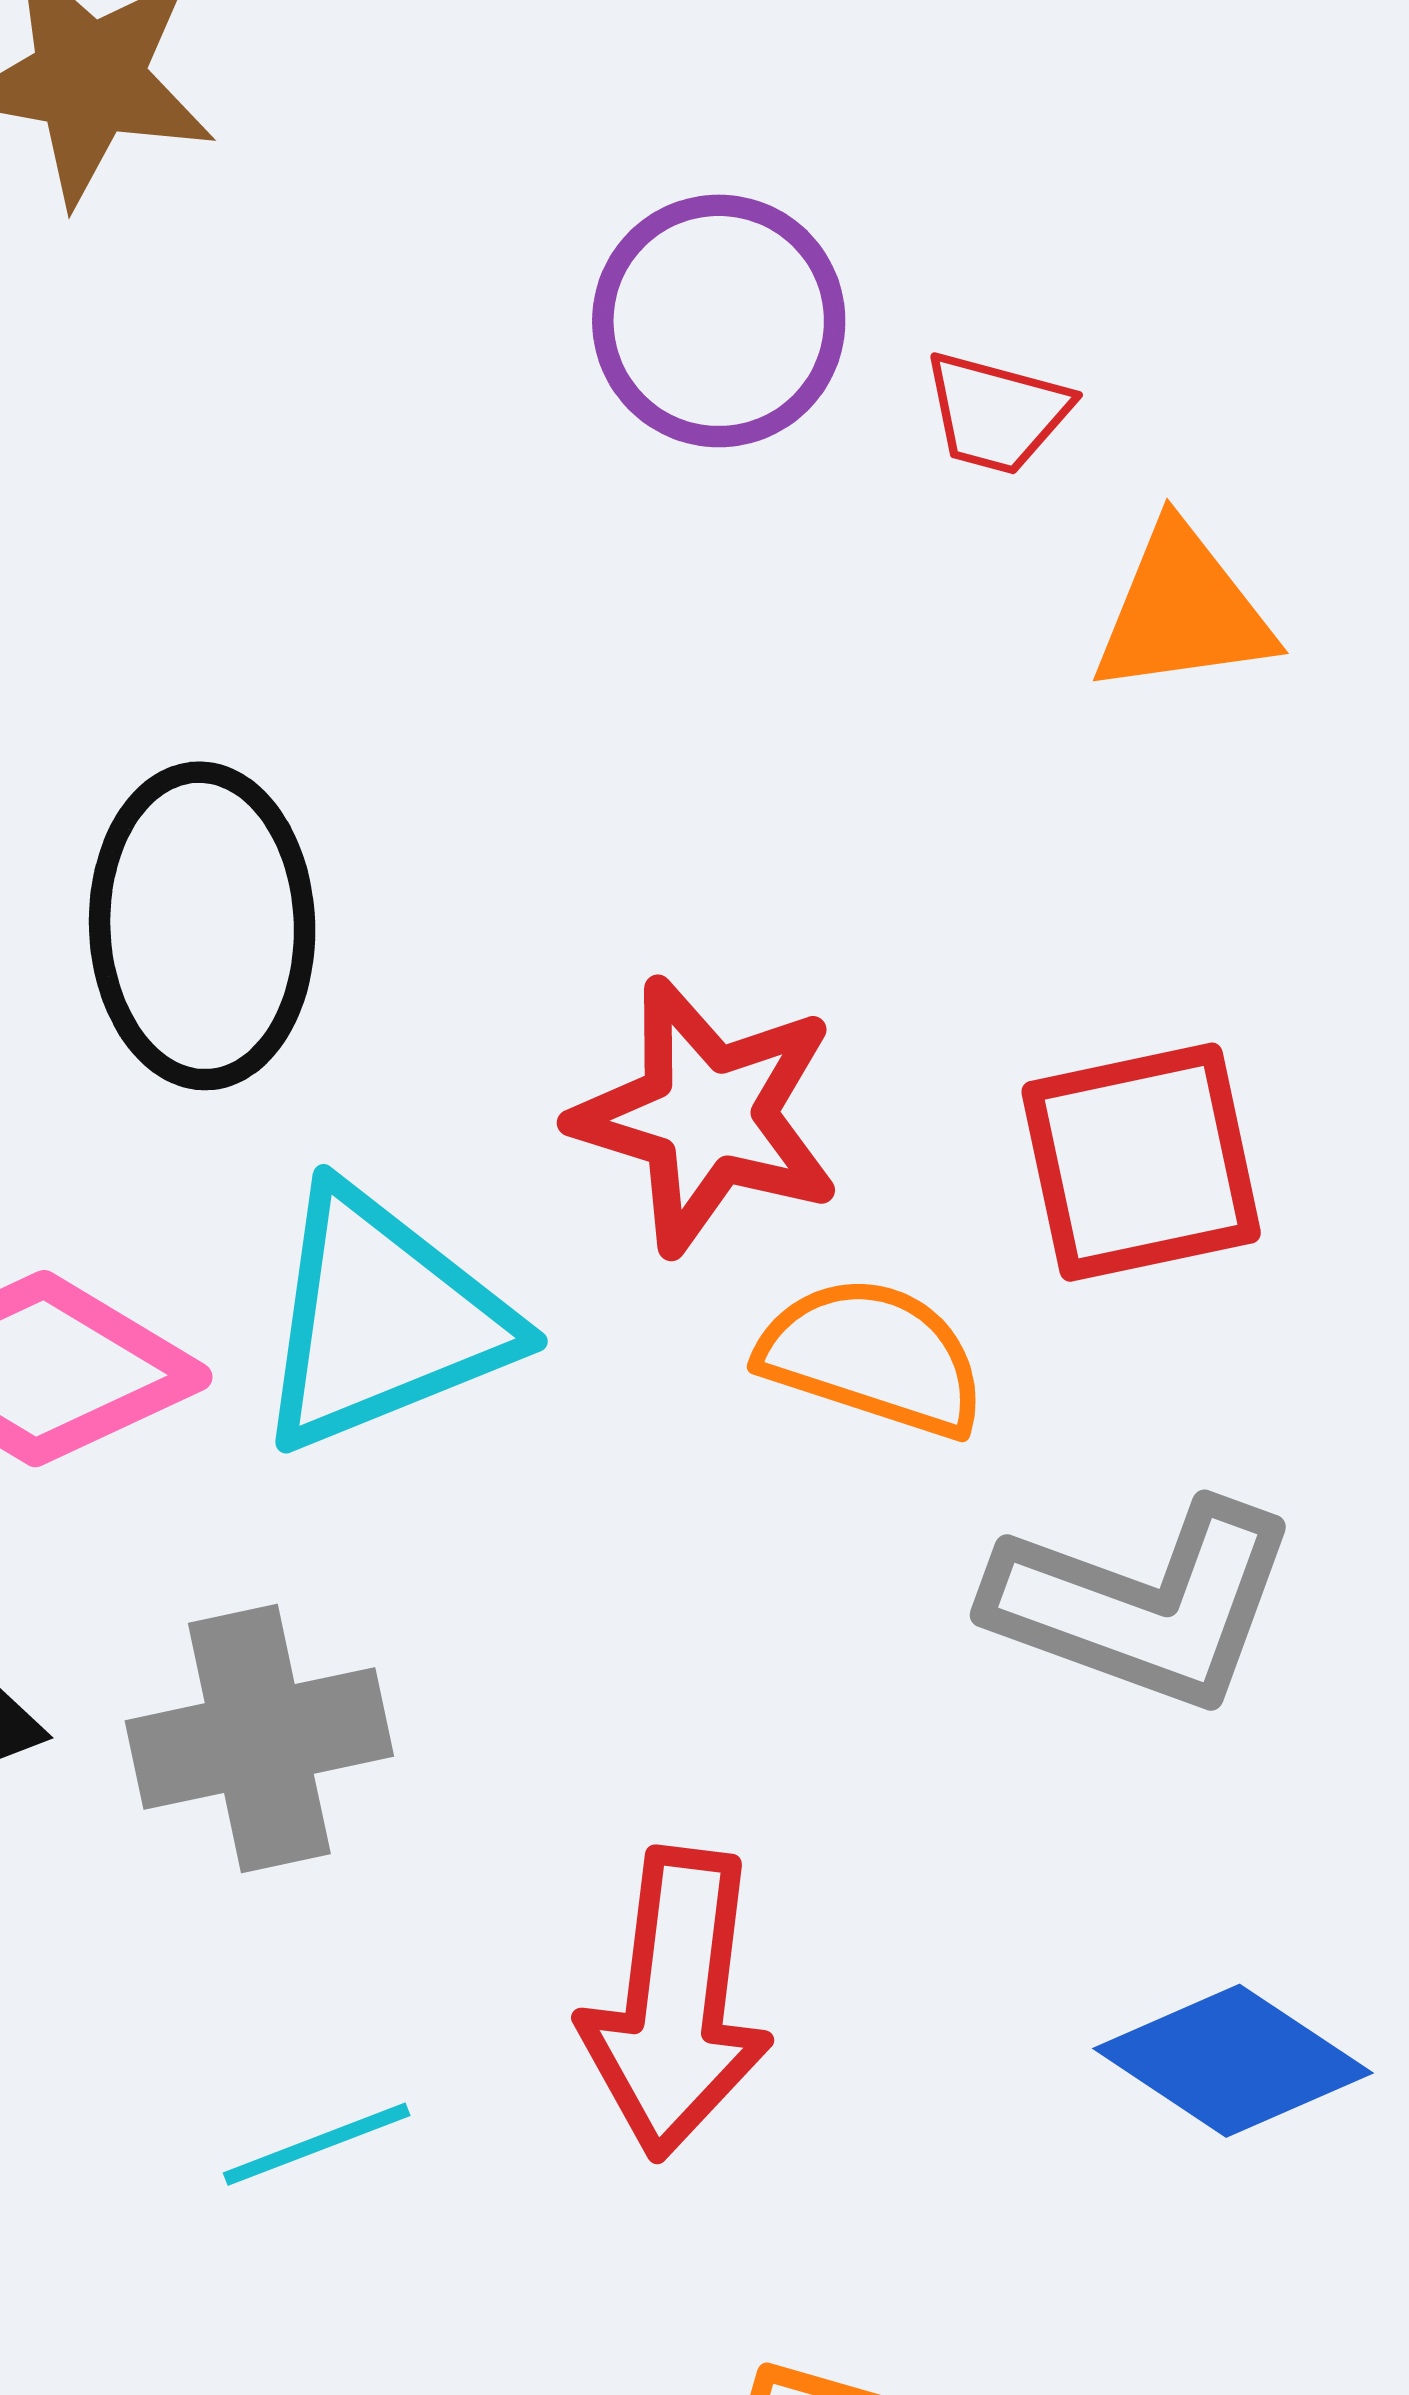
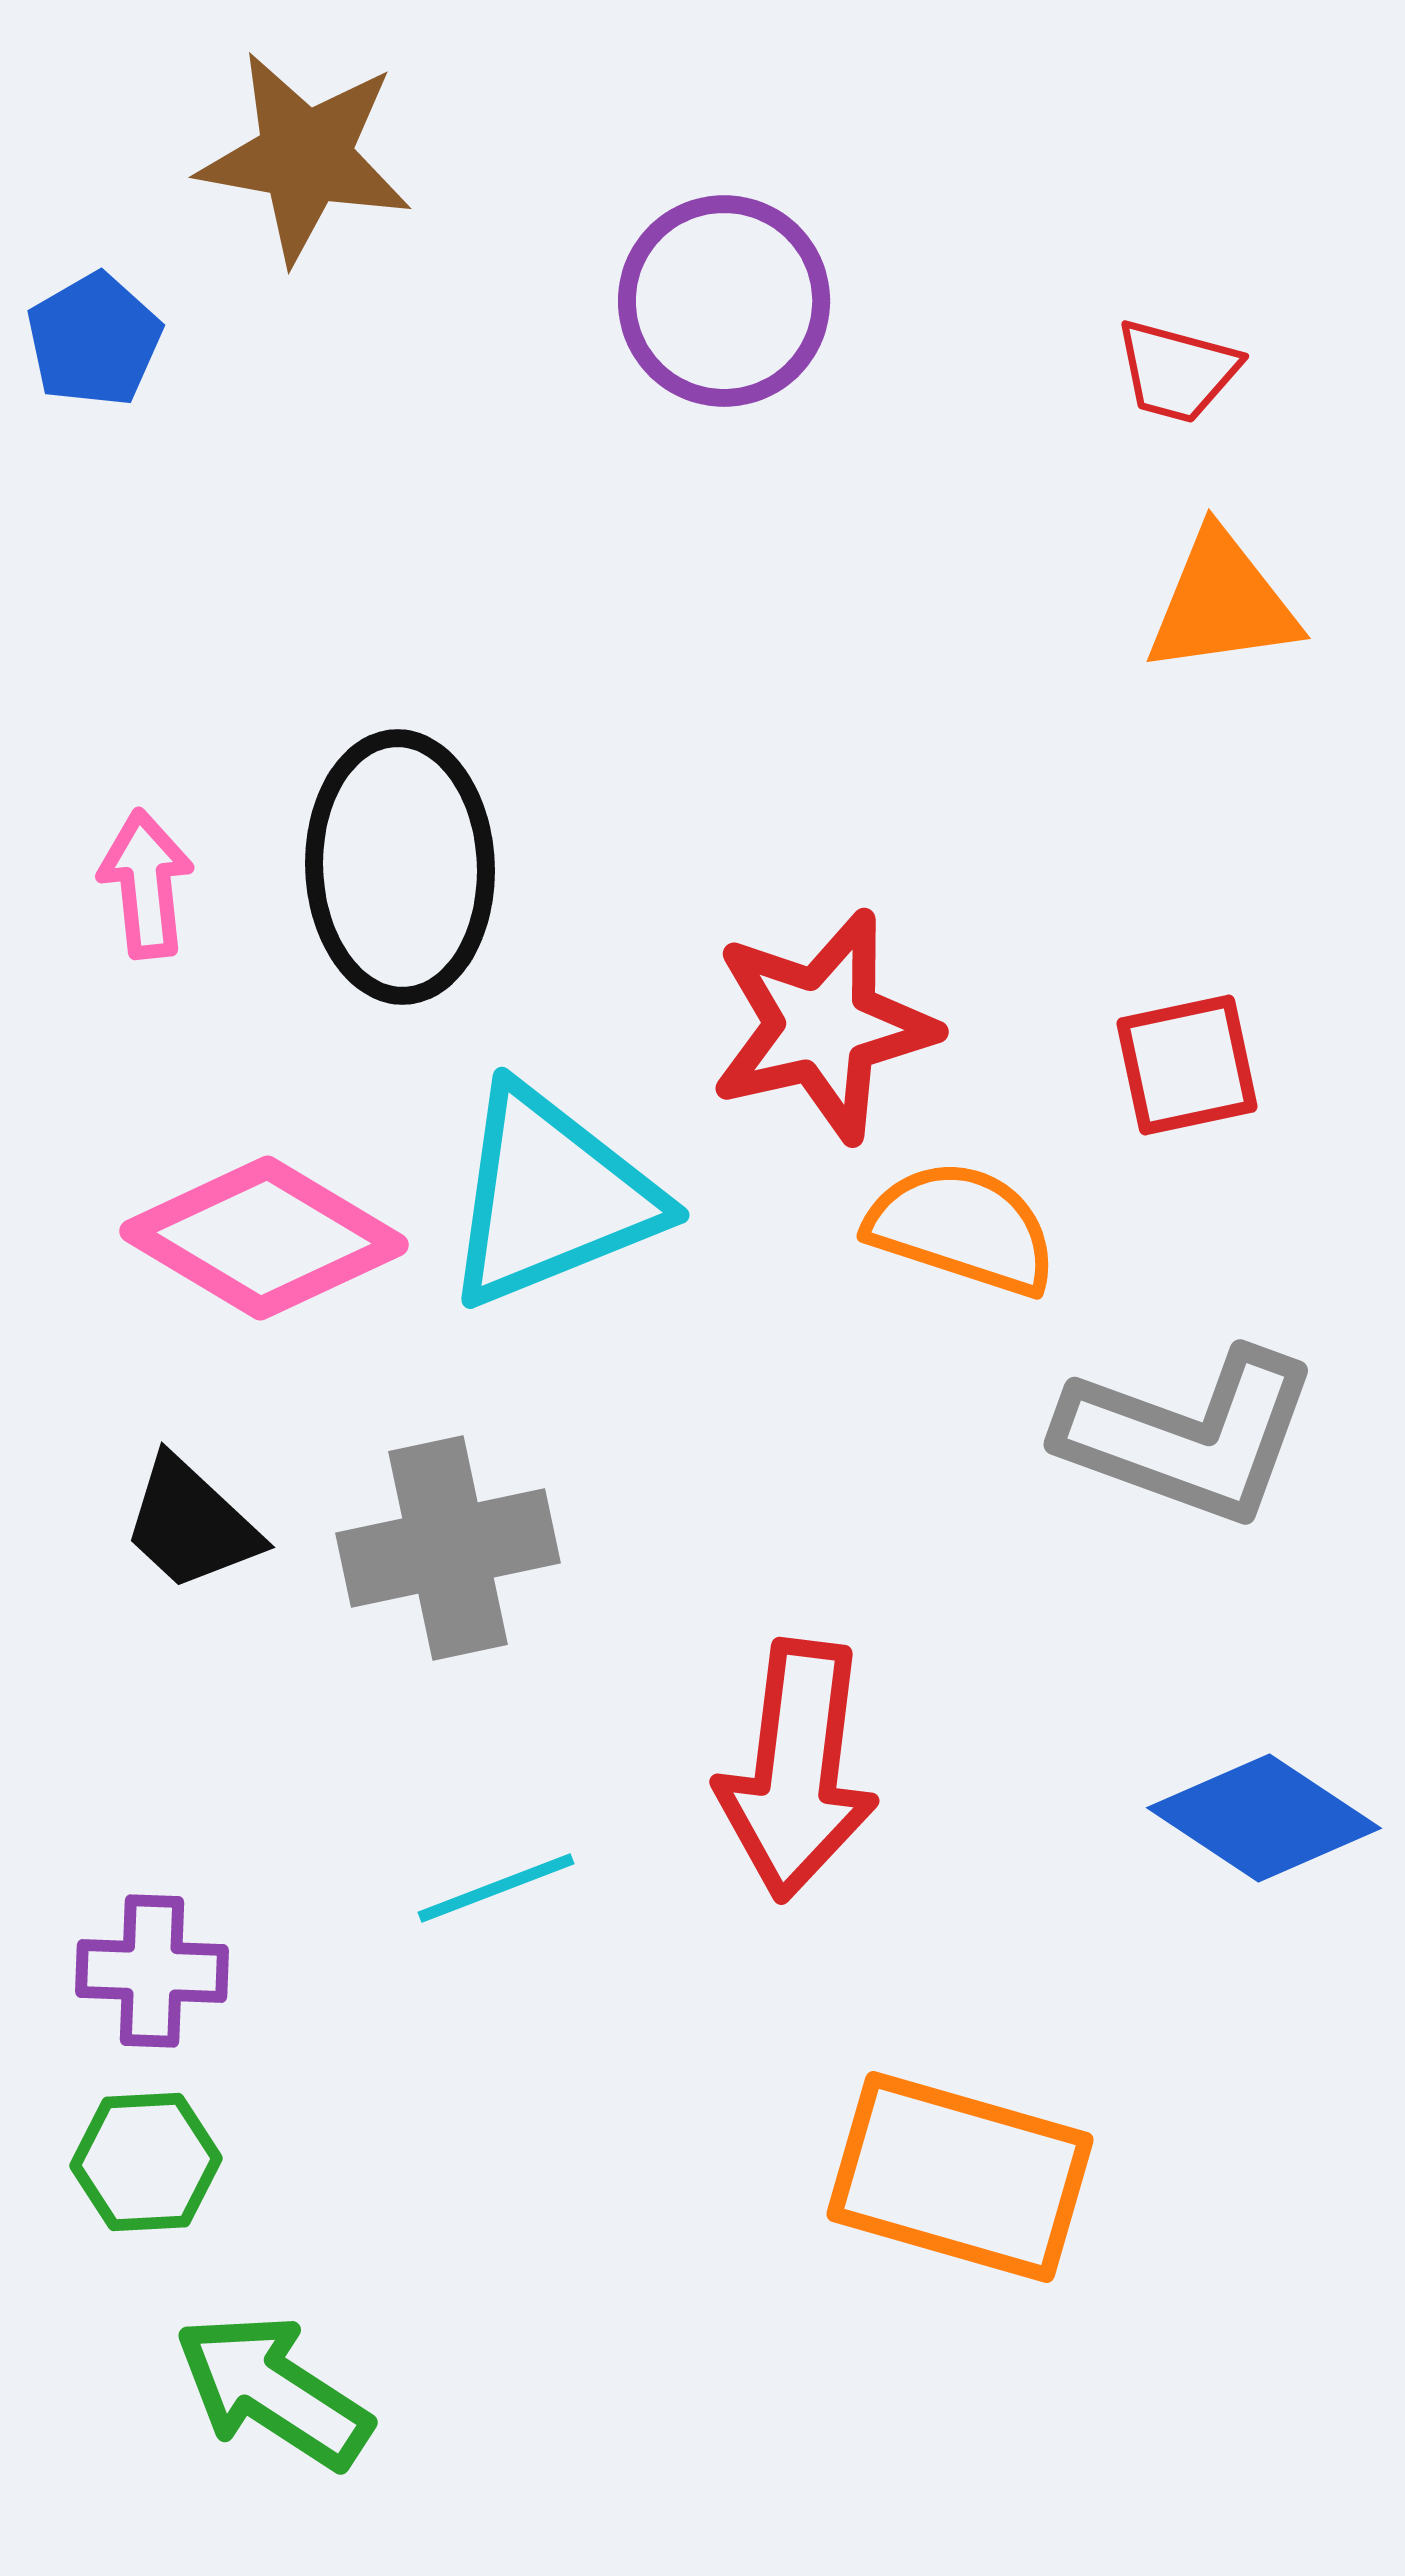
purple circle: (719, 321) -> (724, 301), moved
red trapezoid: (997, 413) -> (1177, 371), moved
red star: (707, 1116) -> (823, 1026), turned -30
red square: (1141, 1162) -> (1187, 1065), size x0.7

